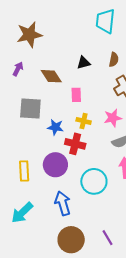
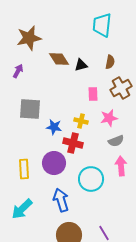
brown diamond: (51, 76) -> (59, 59), moved
pink rectangle: (76, 95) -> (93, 94), moved

